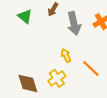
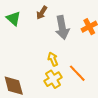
yellow cross: (57, 78) -> (53, 79), moved

